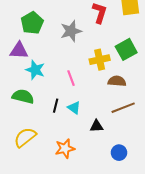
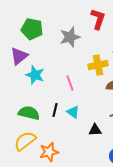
green pentagon: (32, 23) -> (32, 29), turned -30
purple triangle: (19, 50) -> (19, 56), turned -42
green semicircle: (23, 96) -> (29, 113), moved
orange star: (65, 149) -> (49, 152), moved

